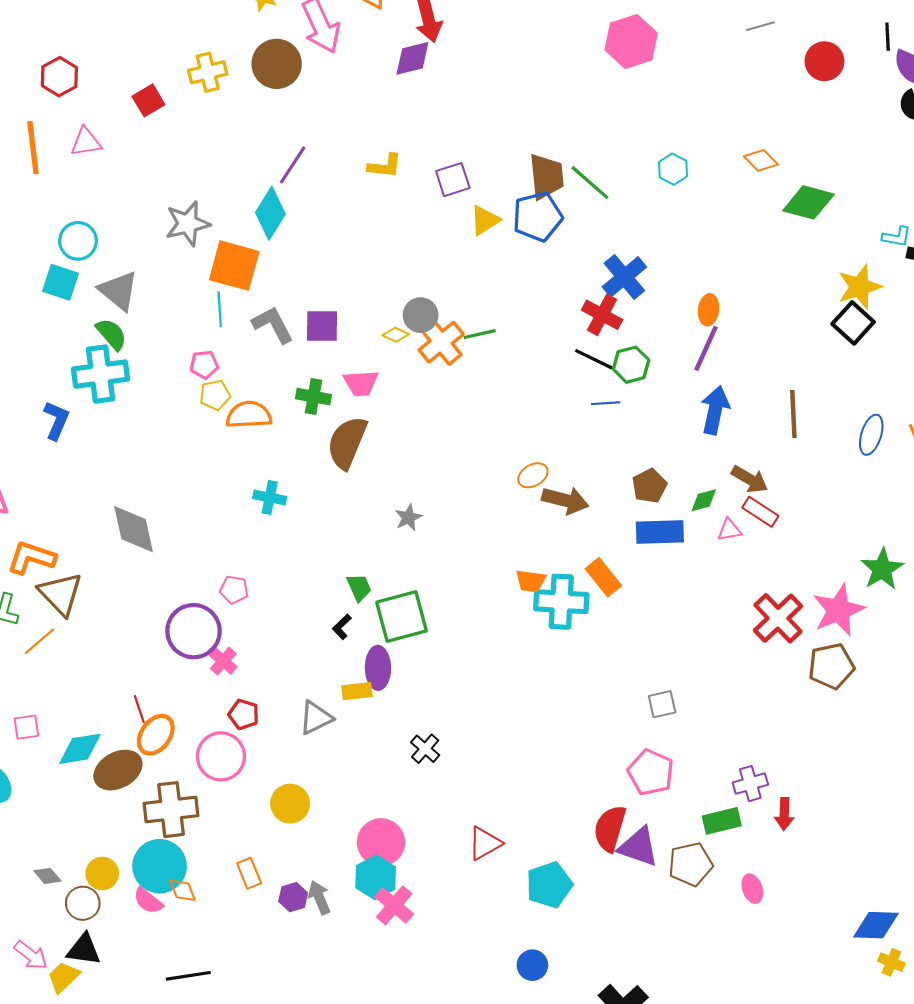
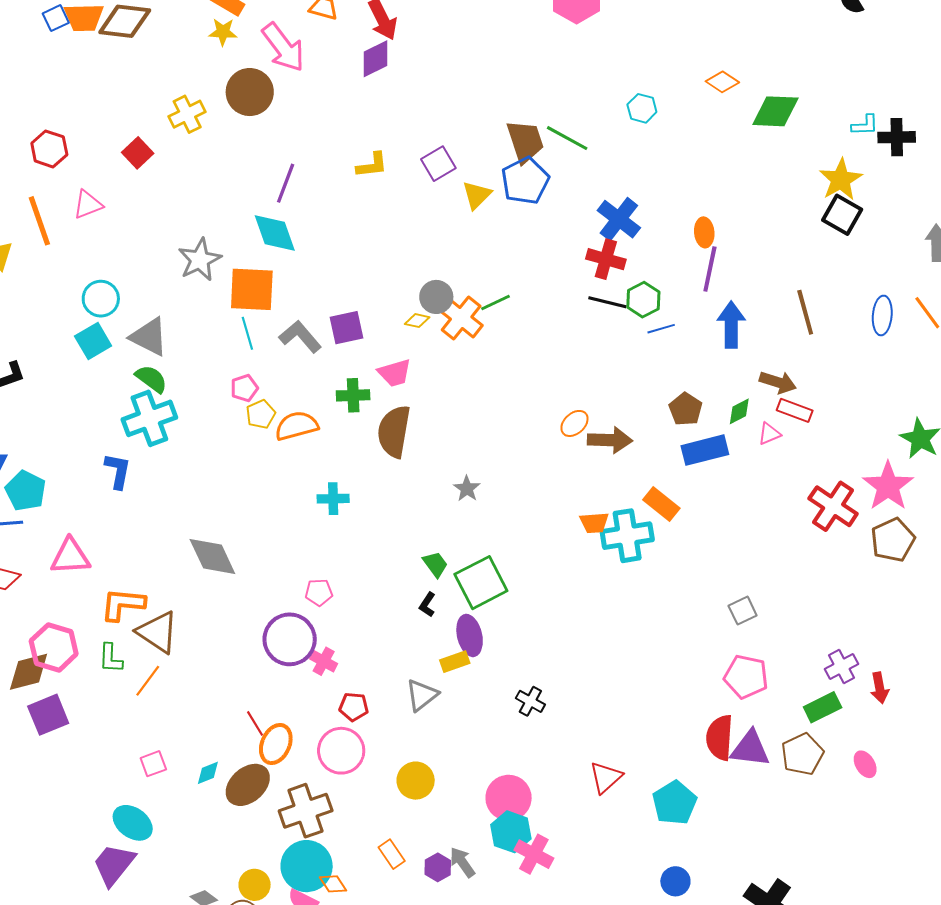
cyan diamond: (270, 213) -> (275, 233), turned -39
cyan square: (61, 282) -> (93, 341), turned -36
blue line: (606, 403) -> (661, 329), moved
cyan diamond: (80, 749) -> (208, 773), size x0.6

